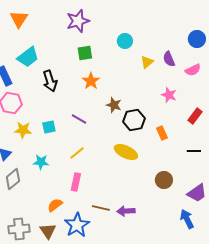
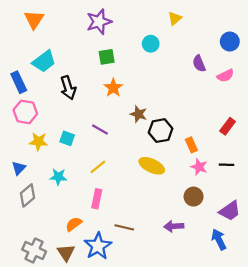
yellow triangle: (147, 62) -> (175, 18), moved
pink star: (169, 95) -> (199, 167), moved
cyan square: (49, 127) -> (67, 138), turned 32
purple arrow: (126, 211) -> (174, 226), moved
gray cross: (19, 229) -> (34, 250), turned 30

